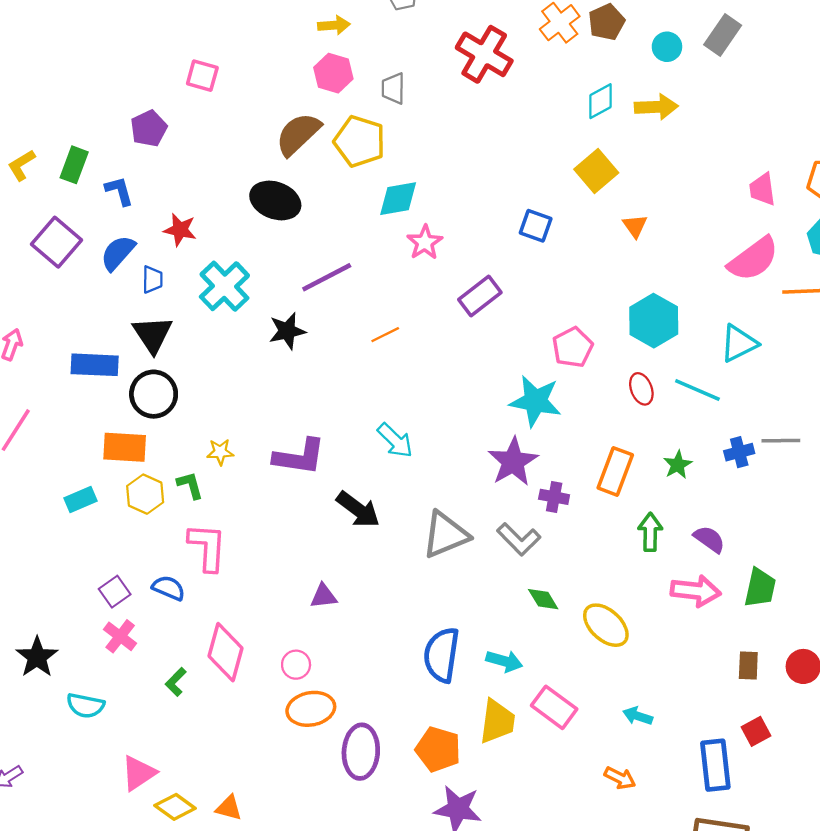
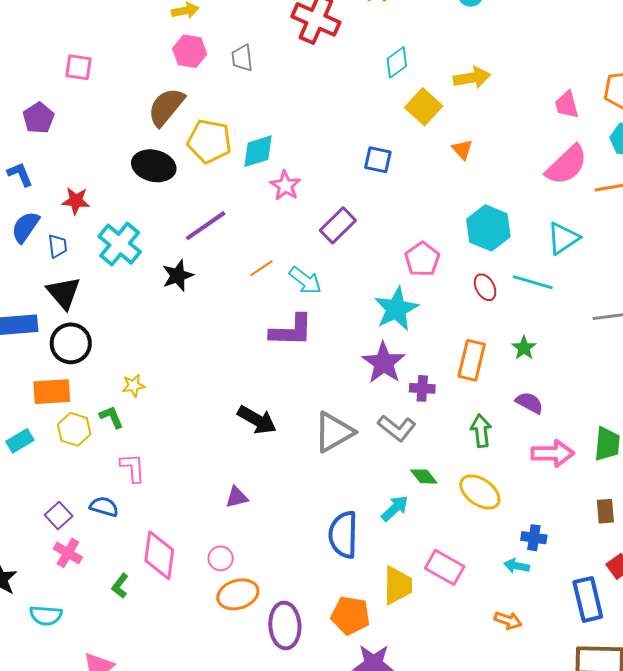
cyan diamond: (601, 101) -> (397, 62), moved
yellow arrow: (656, 107) -> (472, 78), moved
yellow pentagon: (360, 141) -> (209, 141), moved
cyan star: (535, 401) -> (396, 309), turned -30
cyan arrow: (395, 440) -> (305, 281), moved
blue cross: (739, 452) -> (534, 538), moved, turned 30
purple L-shape: (299, 457) -> (291, 331), moved
green arrow: (650, 532) -> (481, 431), moved
purple semicircle: (709, 539) -> (529, 403), moved
pink L-shape: (207, 547) -> (133, 468), size x0.7
cyan arrow: (504, 661) -> (395, 508), moved, turned -52

